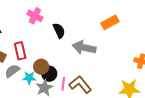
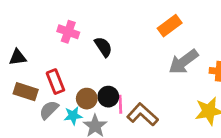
gray arrow: (84, 48) -> (183, 62), moved, turned -40
black circle: (49, 74) -> (108, 97), moved
pink line: (63, 84) -> (120, 104), moved

